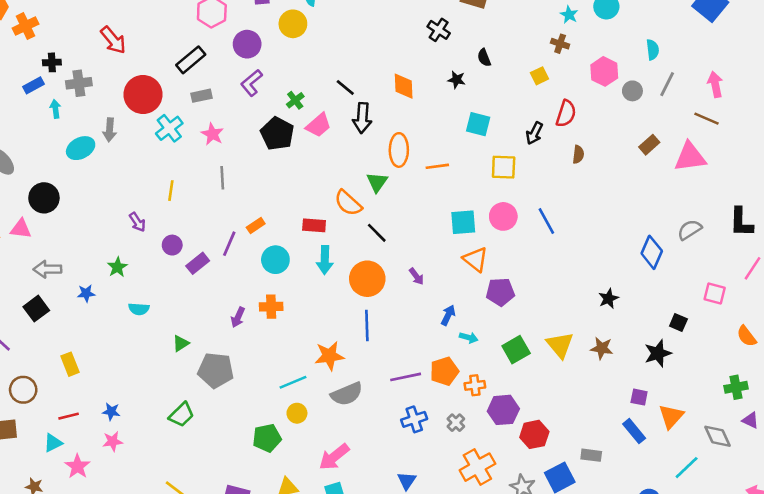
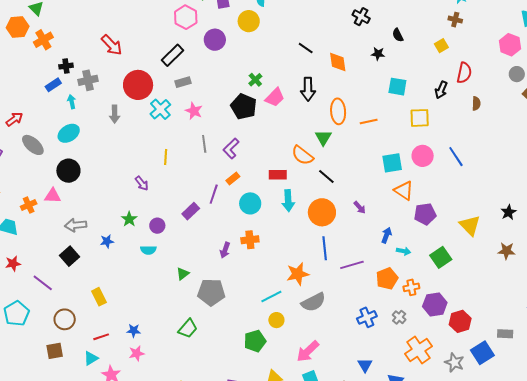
pink hexagon: (604, 71) -> (510, 45), moved
purple L-shape: (252, 83) -> (231, 148), moved
black line: (345, 88) -> (306, 48), moved
gray circle: (632, 91) -> (517, 74), moved
cyan ellipse: (81, 148) -> (69, 133), moved
purple circle: (172, 245) -> (157, 226), moved
yellow triangle: (560, 345) -> (470, 225), moved
purple line: (406, 377) -> (352, 265), moved

